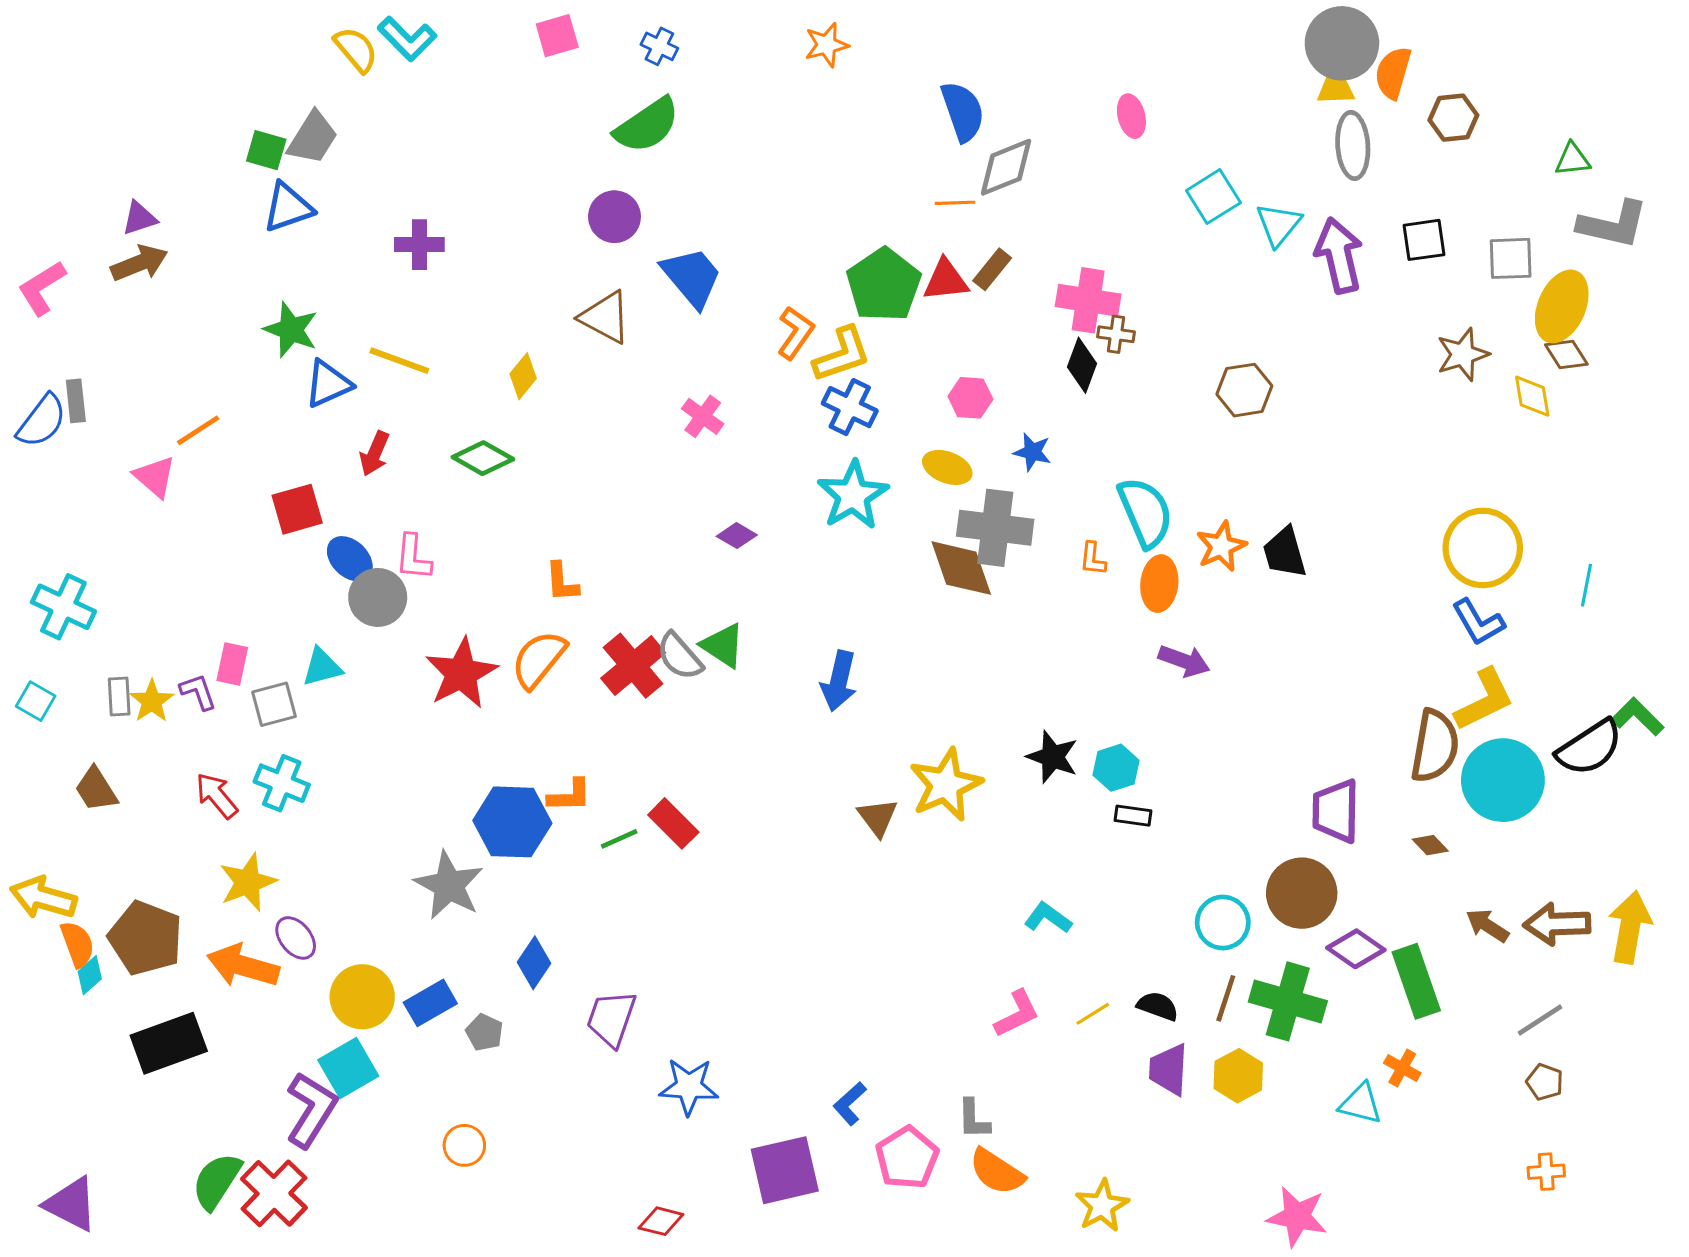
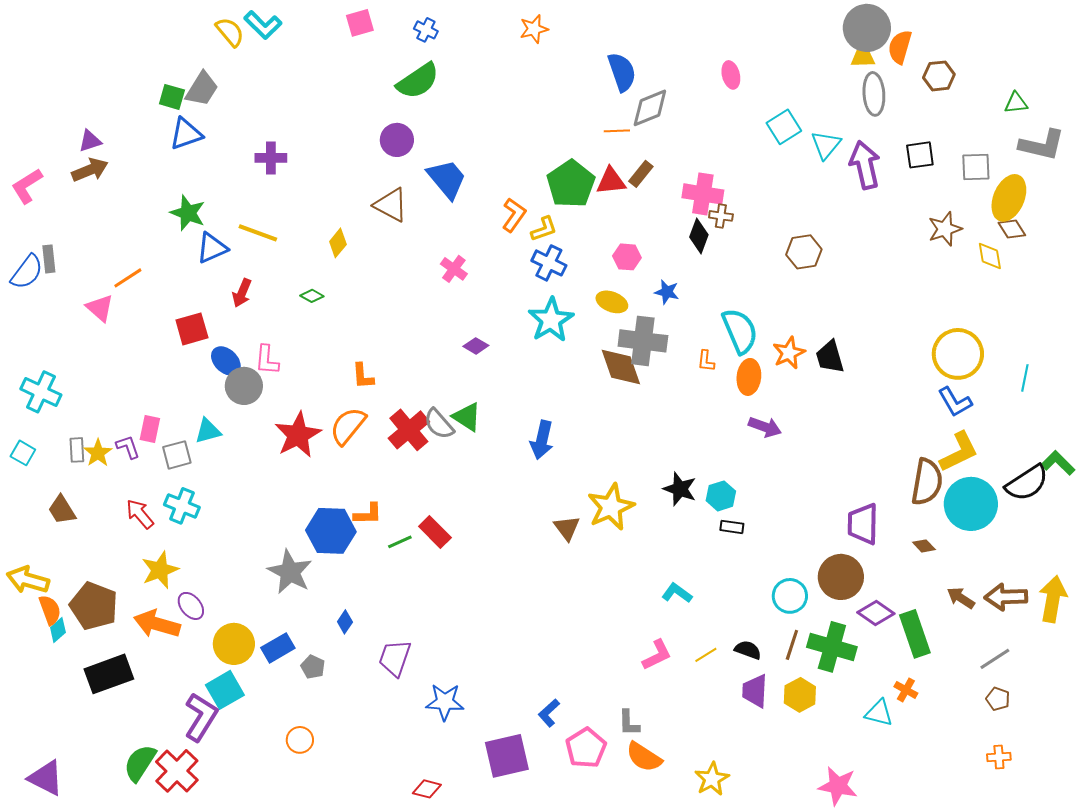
yellow L-shape: (842, 354) -> (544, 229), size x0.7
green diamond: (483, 458) -> (312, 296), size x0.6
blue diamond: (534, 963) -> (345, 622), size x0.7

